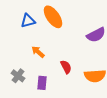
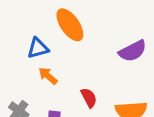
blue triangle: (28, 21) -> (38, 48), moved

